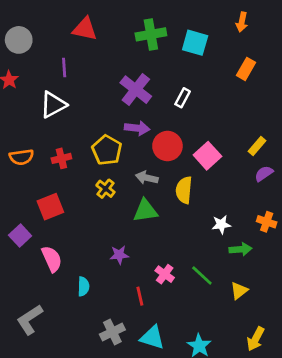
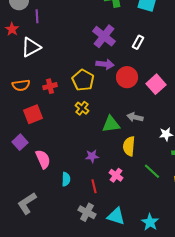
purple line: (64, 67) -> (37, 16), moved
white triangle: (53, 105) -> (31, 47), moved
gray arrow: (147, 178) -> (135, 117), moved
yellow semicircle: (184, 190) -> (129, 146), moved
red square: (50, 207) -> (33, 114), moved
pink cross: (165, 274) -> (116, 175), moved
red line: (140, 296) -> (94, 186), moved
gray cross: (112, 332) -> (87, 212), turned -36

